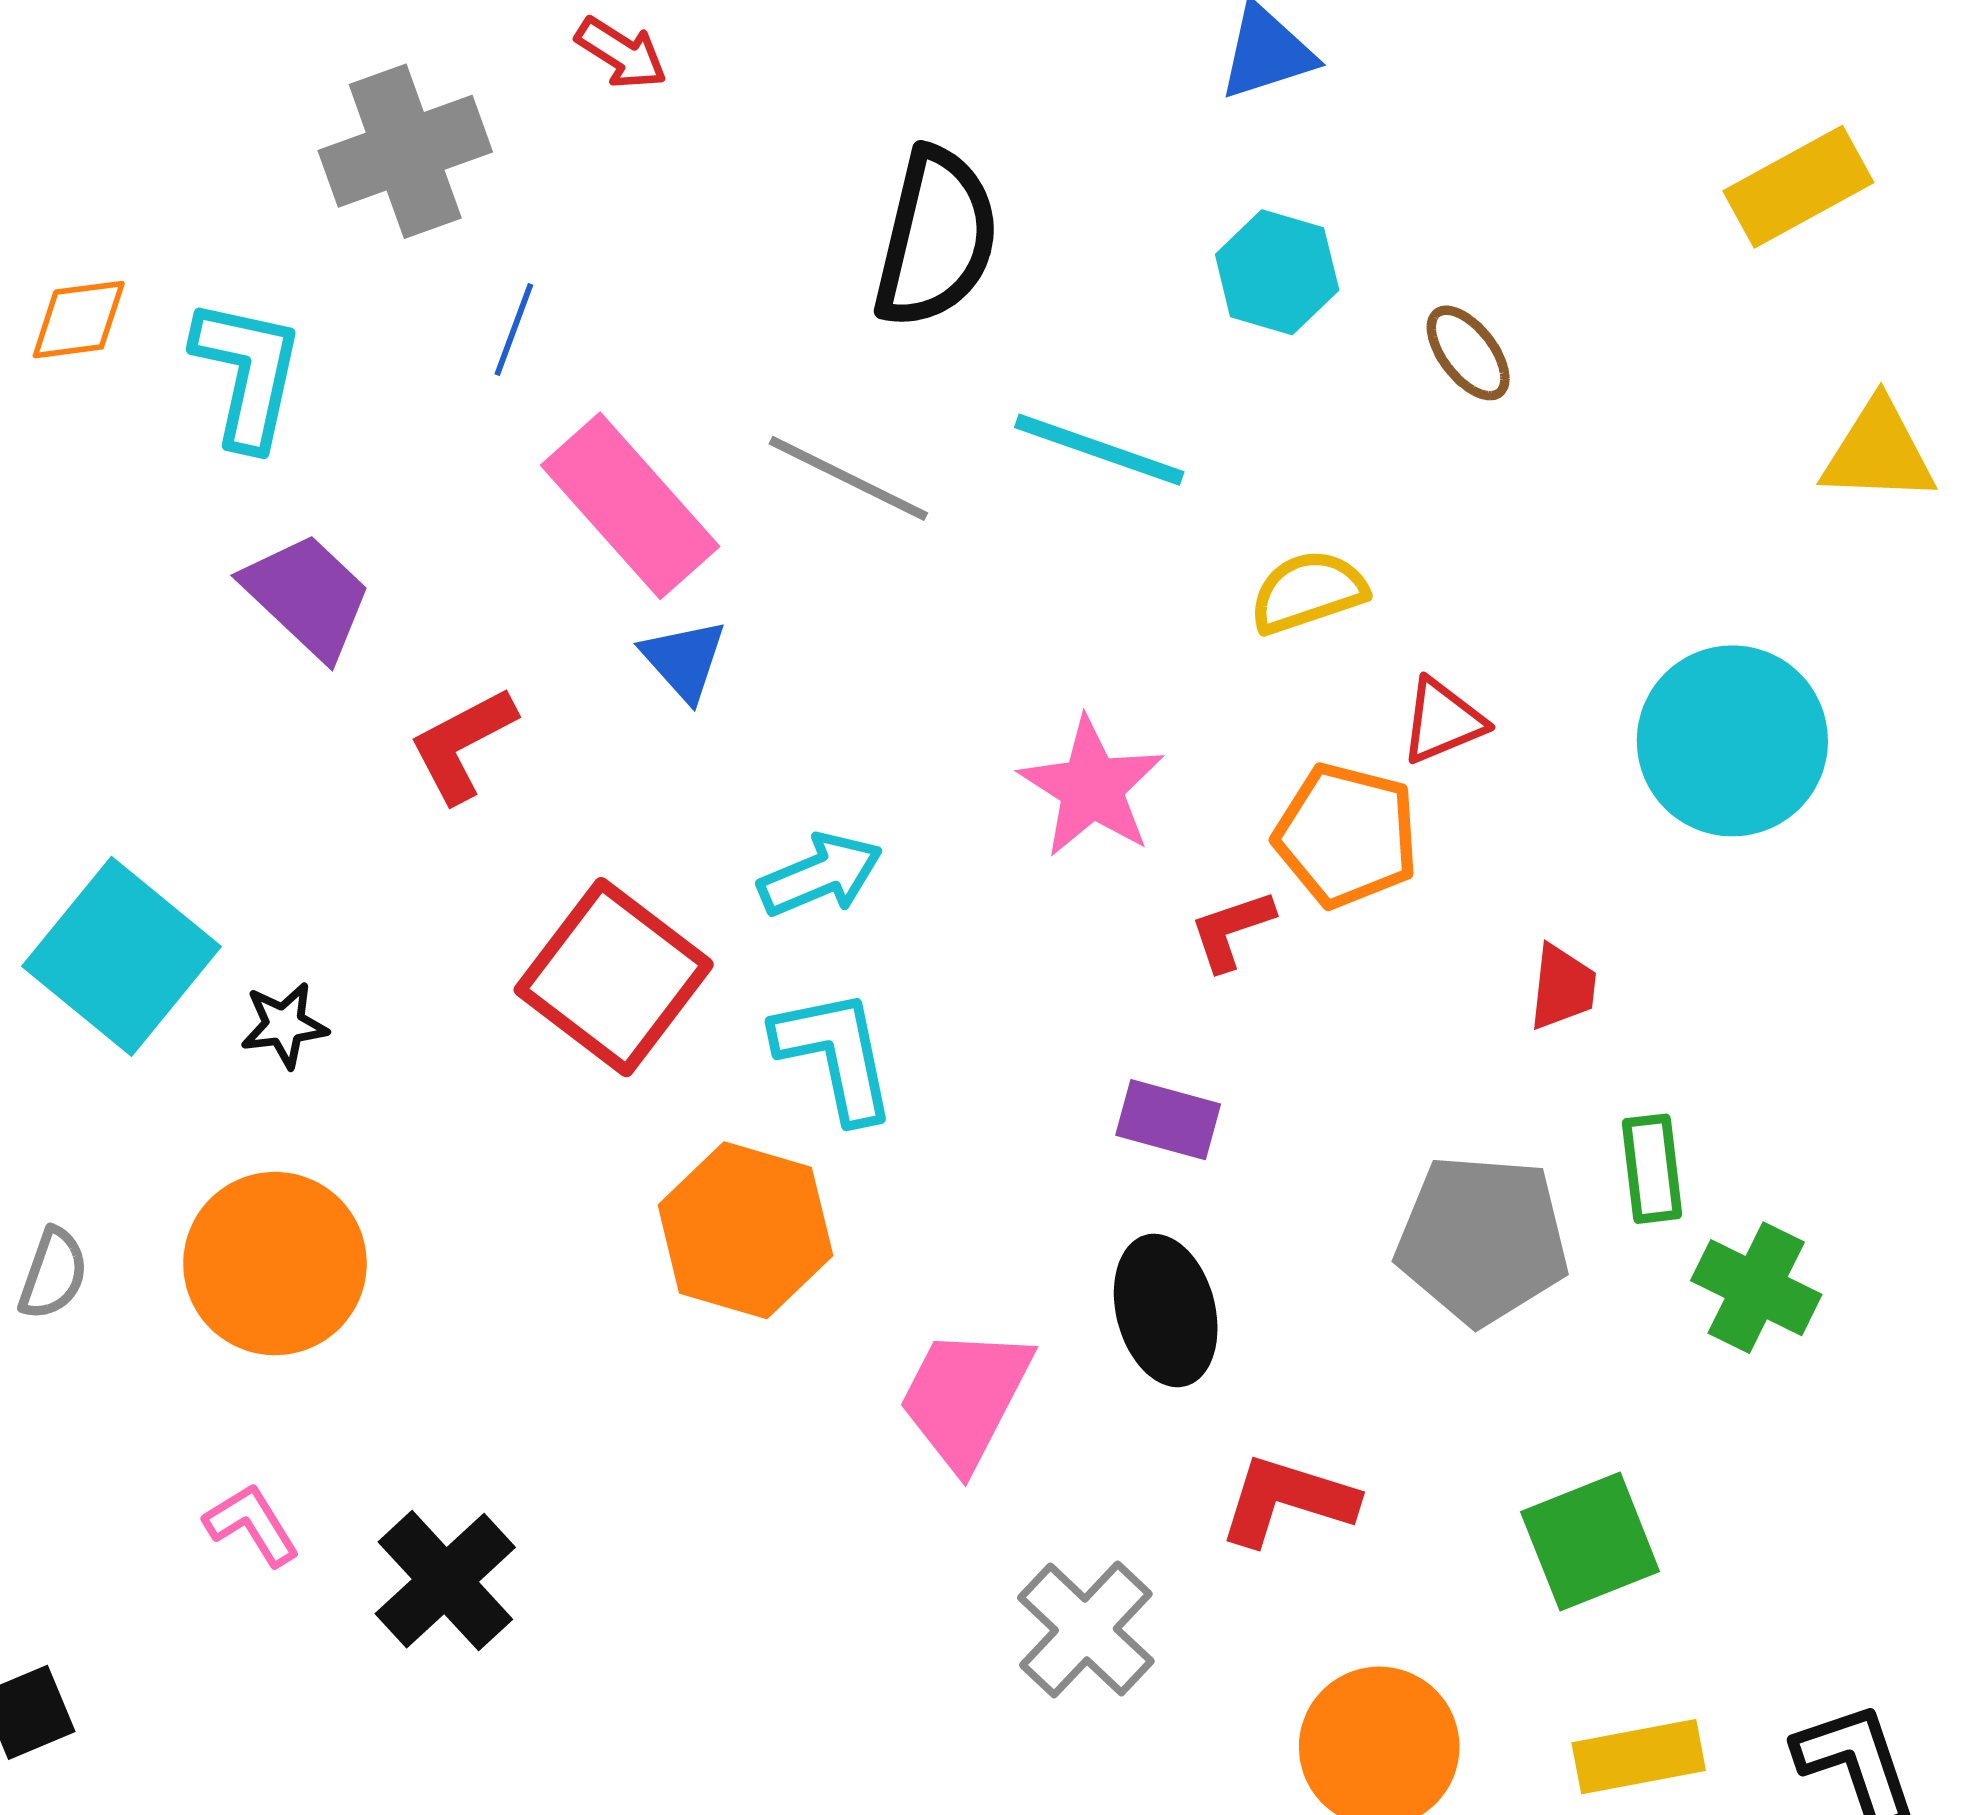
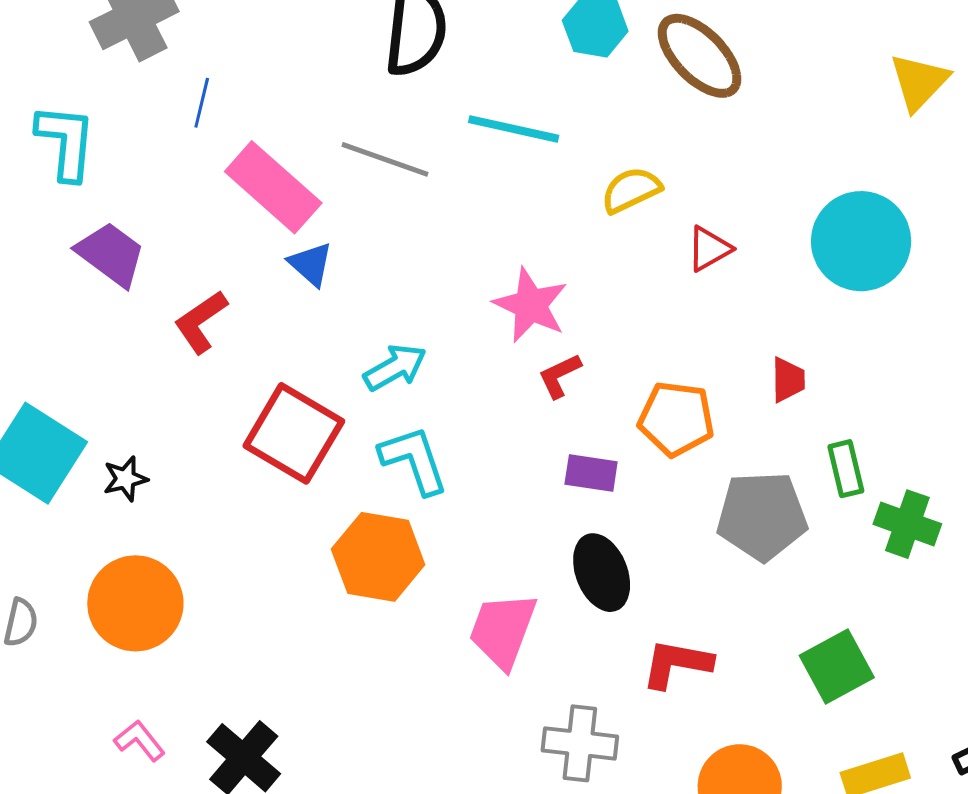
brown ellipse: (1468, 353) -> (700, 56), size x1.8
yellow triangle: (1878, 452) -> (919, 82), turned -42
orange pentagon: (1346, 835) -> (676, 419), moved
red L-shape: (1232, 930) -> (560, 376), moved
gray cross: (1086, 1629) -> (580, 743), turned -30

